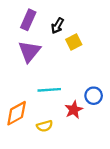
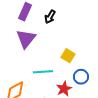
yellow square: (74, 42) -> (68, 56), moved, turned -32

